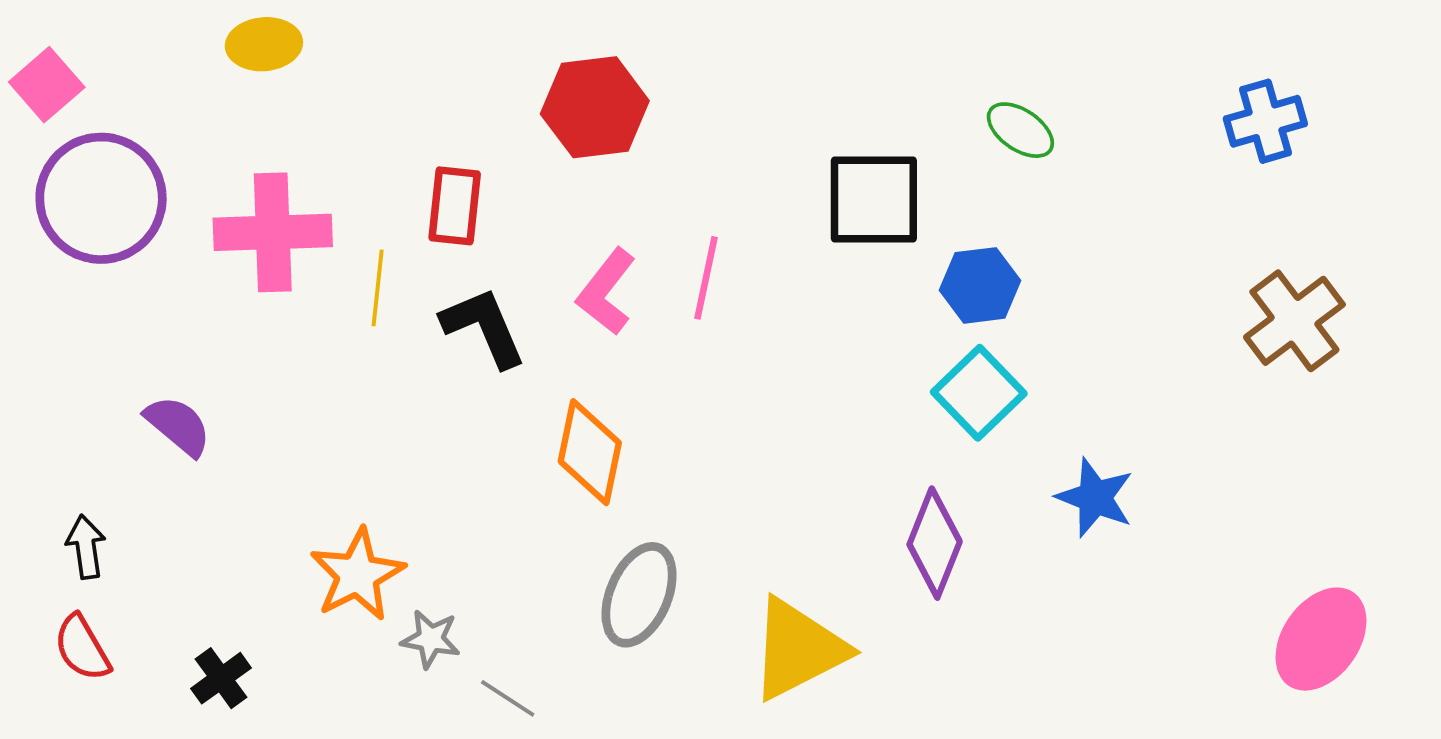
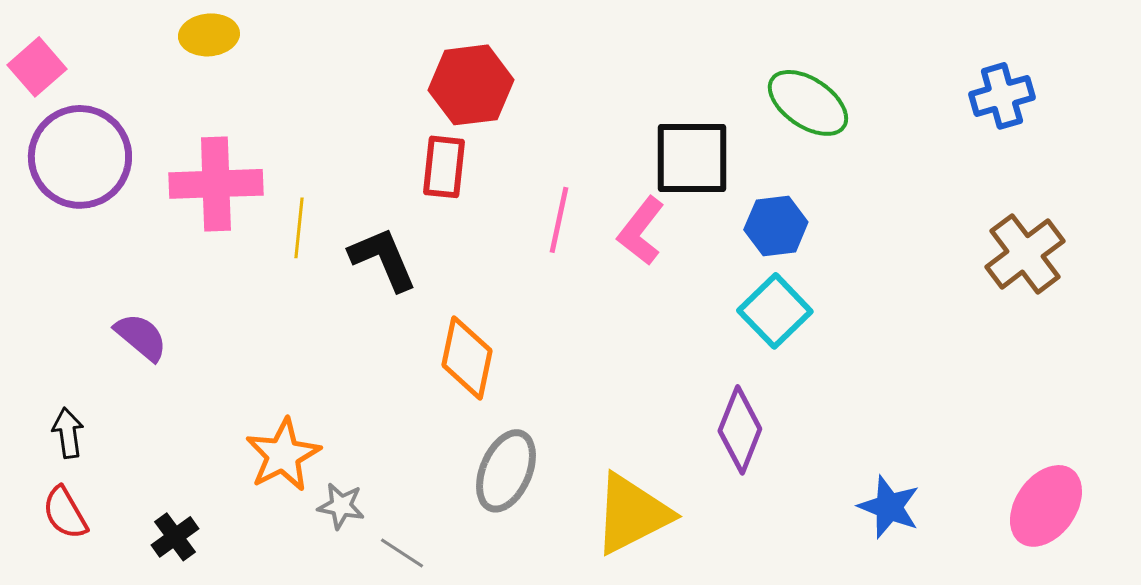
green ellipse: (1020, 130) -> (808, 103), size x1.5
red rectangle: (455, 206) -> (444, 167), moved
pink L-shape: (606, 292) -> (641, 231), moved
blue star: (1095, 498) -> (889, 507), moved

